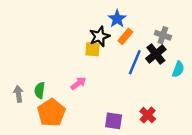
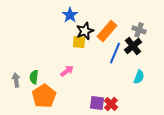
blue star: (117, 19) -> (70, 15), moved
orange rectangle: (125, 36) -> (107, 31), size x1.5
cyan semicircle: (178, 69) -> (139, 77), moved
red cross: (148, 115) -> (111, 104), moved

